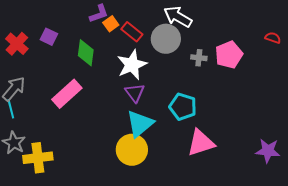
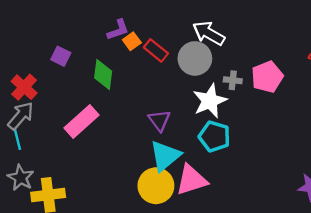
red cross: (17, 44) -> (24, 87), moved
white star: (132, 65) -> (210, 101), moved
pink triangle: (201, 143) -> (191, 180), moved

